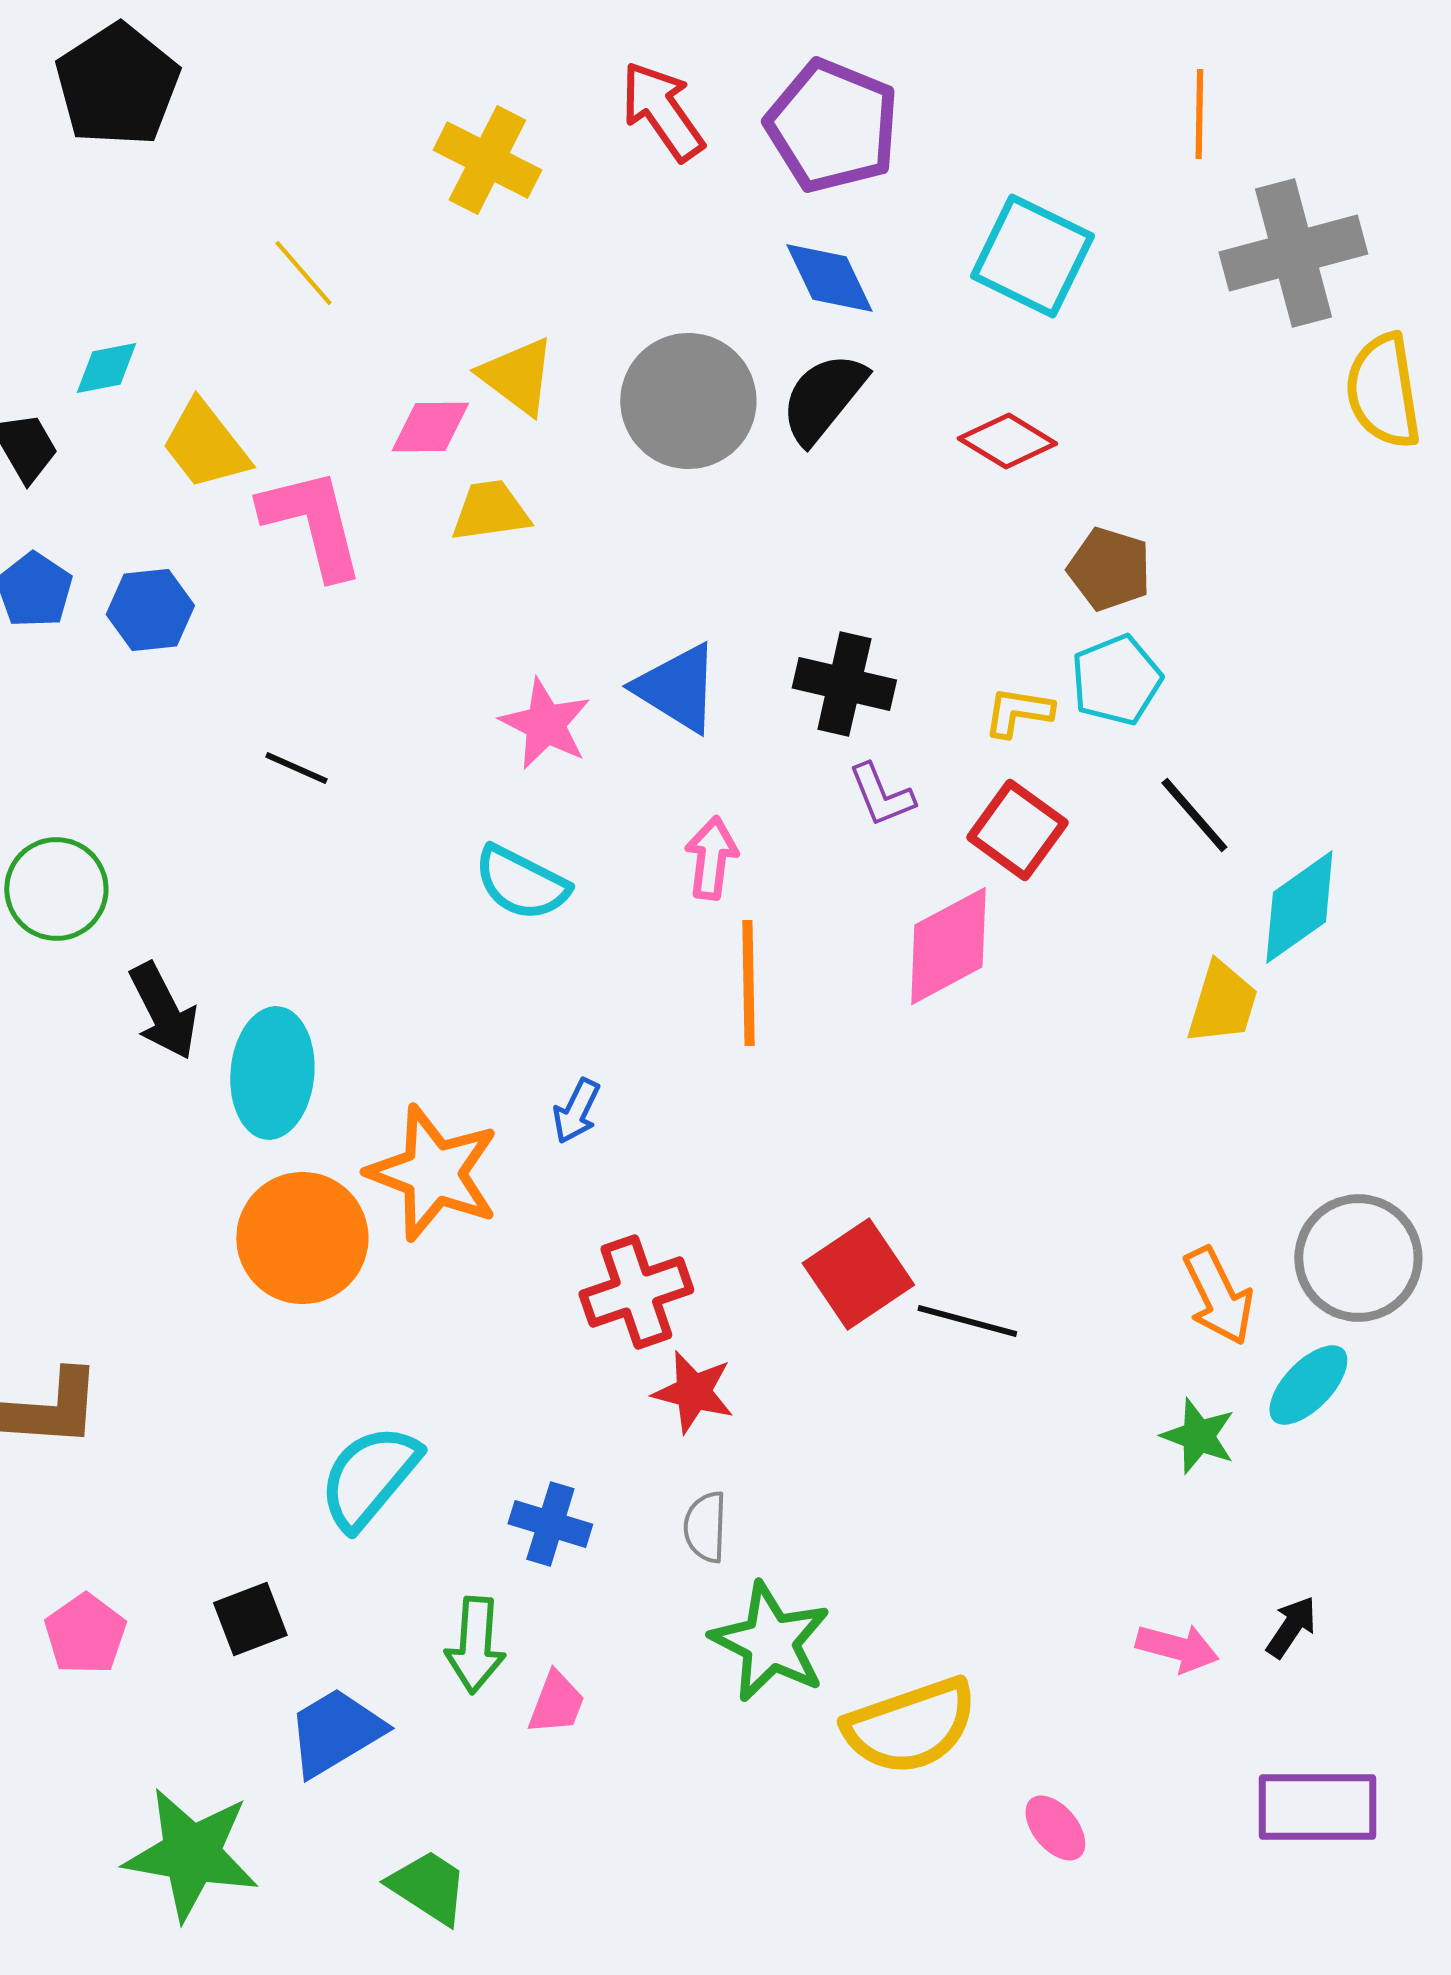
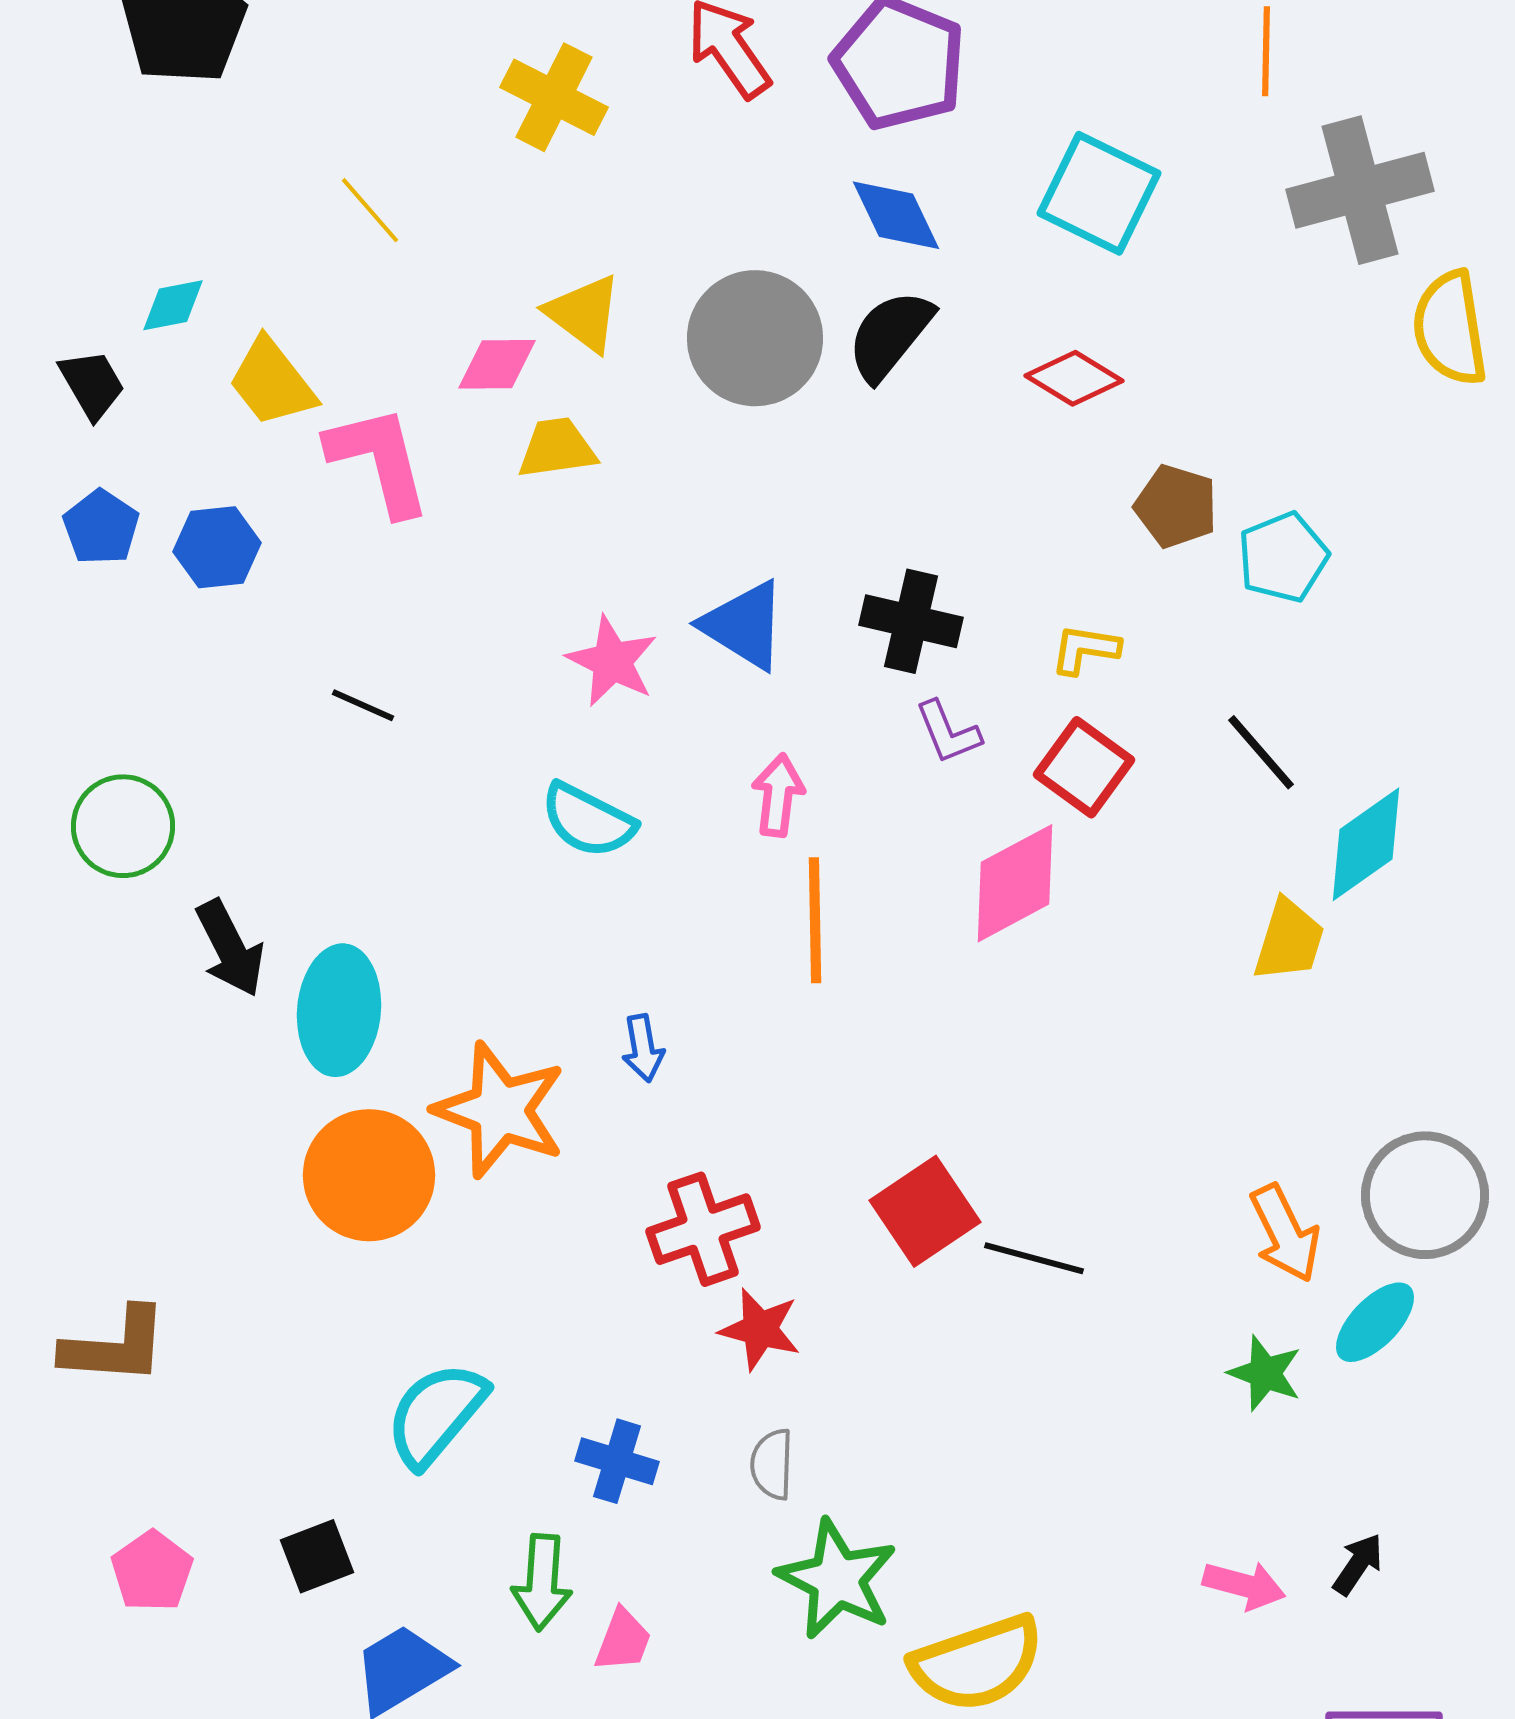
cyan pentagon: (1116, 680) -> (1283, 557), moved
blue arrow: (576, 1111) -> (643, 1048), turned -36

